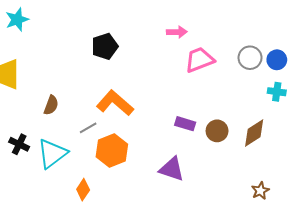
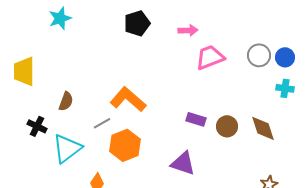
cyan star: (17, 20) -> (60, 18), moved
black pentagon: (105, 46) -> (137, 23), moved
brown diamond: (254, 133) -> (263, 128), turned -76
black cross: (19, 144) -> (37, 126), moved

